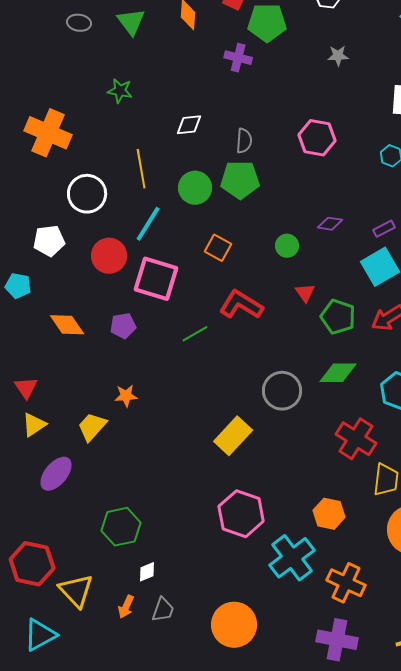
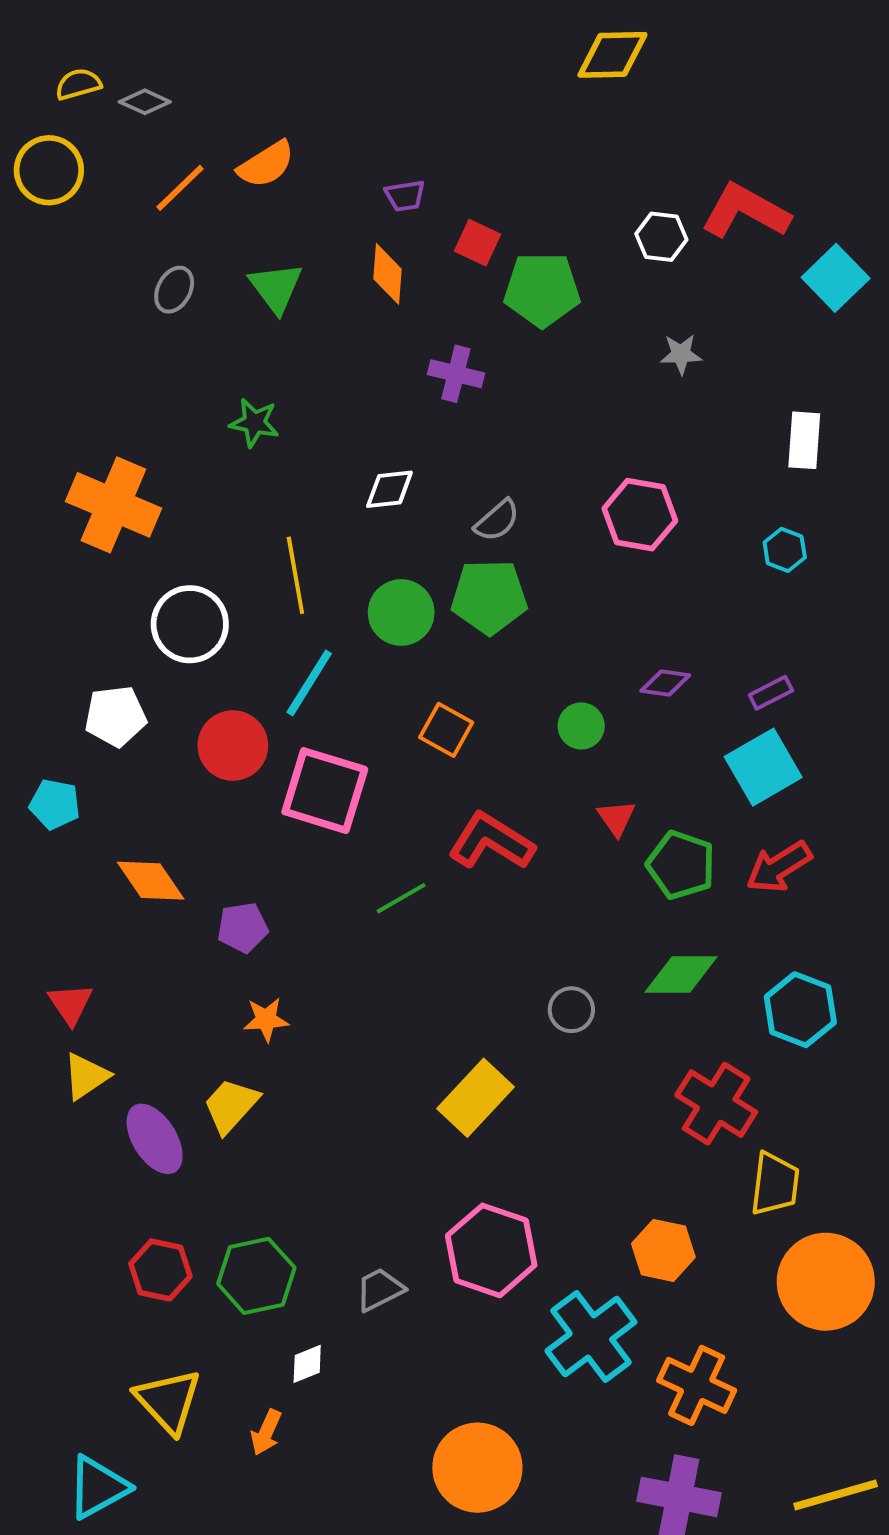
gray ellipse: (79, 23) -> (174, 290), turned -70
purple cross: (238, 58) -> (456, 374), moved
gray semicircle: (244, 141) -> (497, 521), turned 45
purple pentagon: (123, 326) -> (243, 928), moved
gray circle: (282, 391) -> (571, 1010), size x0.6
yellow trapezoid: (92, 427) -> (231, 1106), moved
purple ellipse: (56, 474) -> (155, 1139), moved, turned -72
red hexagon: (32, 564) -> (160, 1270), moved, size x0.7
gray trapezoid: (163, 610) -> (380, 1290), moved, turned -136

